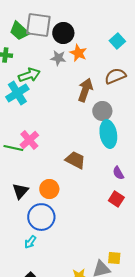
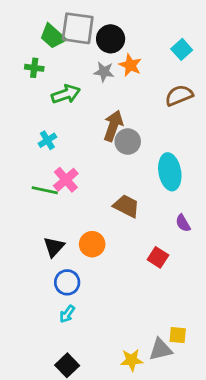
brown arrow: (85, 90) -> (113, 126), moved
cyan cross: (17, 93) -> (47, 140), moved, size x0.6
gray circle: (102, 111) -> (128, 142), moved
red square: (116, 199) -> (158, 257), moved
blue circle: (41, 217) -> (67, 282), moved, size x0.7

